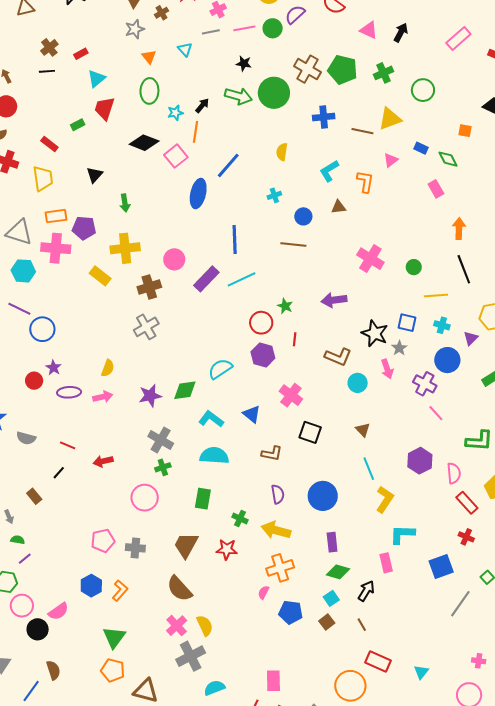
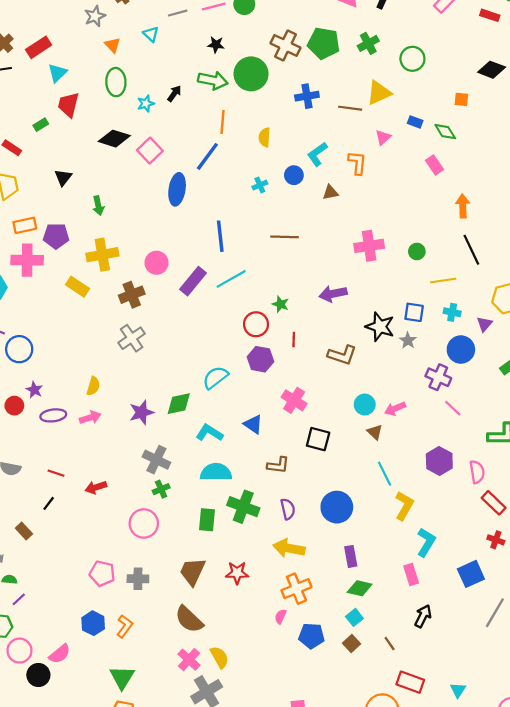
red rectangle: (81, 54) -> (39, 47), size x1.6
orange line: (195, 132) -> (222, 122), moved
blue circle: (303, 216) -> (294, 175), moved
pink cross: (370, 259) -> (369, 246), turned -36
pink arrow: (387, 369) -> (395, 409), moved, turned 90
cyan circle: (358, 383) -> (365, 405), moved
green cross: (240, 519) -> (243, 507), moved, size x1.8
cyan L-shape: (402, 534) -> (426, 542), turned 124
pink pentagon: (103, 541) -> (102, 573), turned 30
black arrow: (366, 591) -> (423, 616), moved

